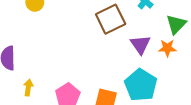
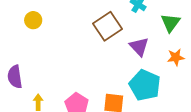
orange star: (167, 48) -> (176, 57), moved

